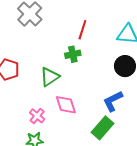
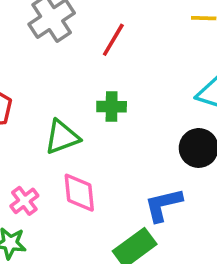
red line: (82, 30) -> (113, 40), moved

